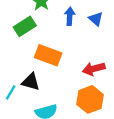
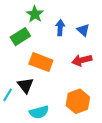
red arrow: (94, 69) -> (82, 60), moved
black triangle: (31, 82) -> (25, 85), turned 36

